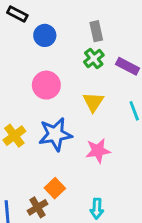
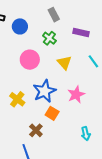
green cross: (94, 58) -> (49, 38), moved
orange square: (55, 188) -> (52, 113), moved
brown cross: (37, 207) -> (36, 130), moved

